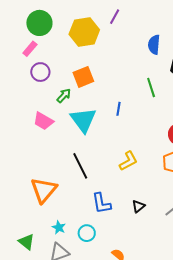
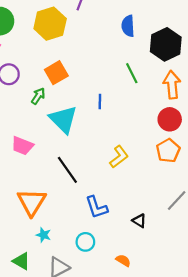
pink trapezoid: (43, 121) -> (22, 146), moved
black triangle: (138, 206) -> (139, 221), moved, turned -40
cyan star: (59, 227) -> (44, 235), moved

